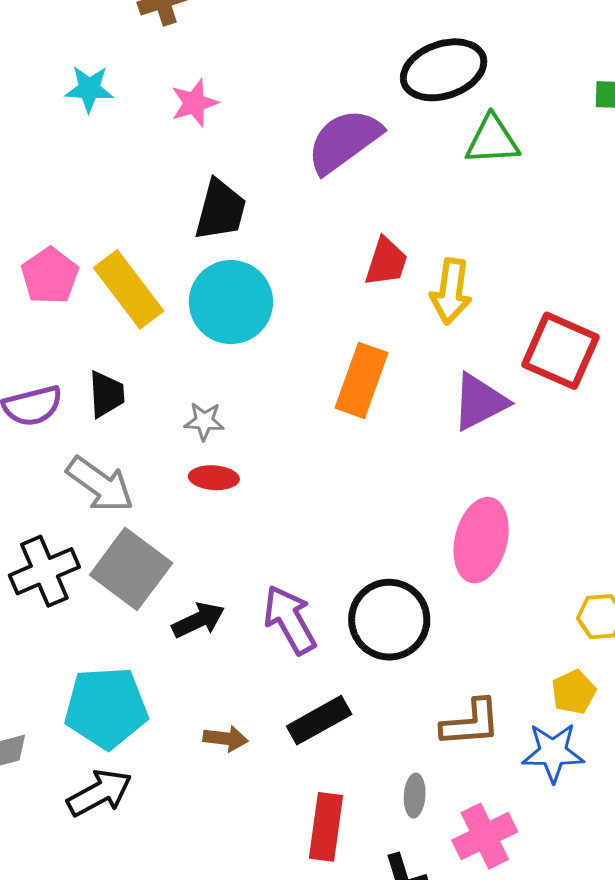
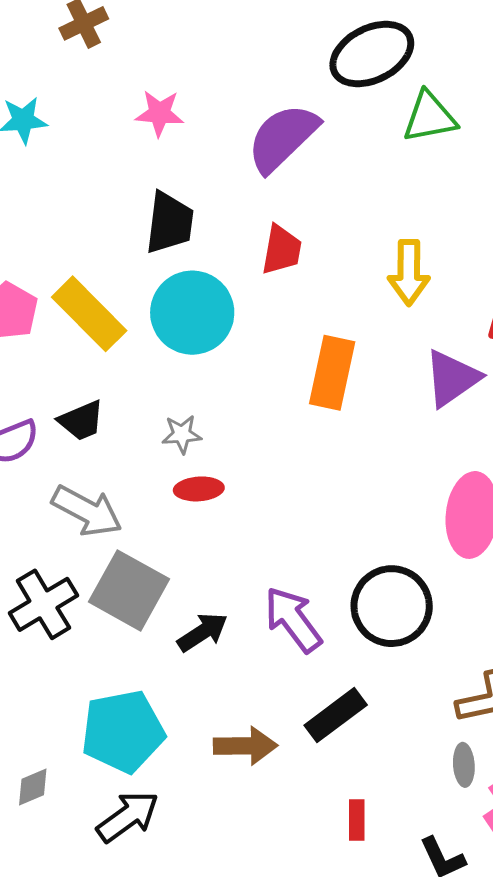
pink star: (194, 103) -> (160, 113), moved, turned 30
red trapezoid: (386, 262) -> (282, 250), moved
black trapezoid: (106, 394) -> (81, 421), turned 78
brown arrow: (226, 738) -> (245, 746), size x1.4
gray ellipse: (415, 796) -> (464, 765), moved
red rectangle: (326, 827) -> (357, 820), size x0.6

